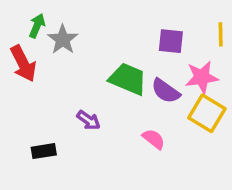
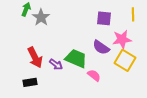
red arrow: (23, 64) -> (35, 57), moved
green trapezoid: (128, 79) -> (76, 58), moved

